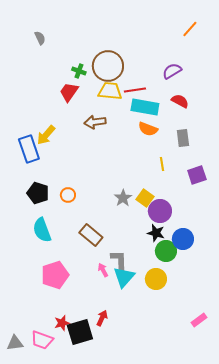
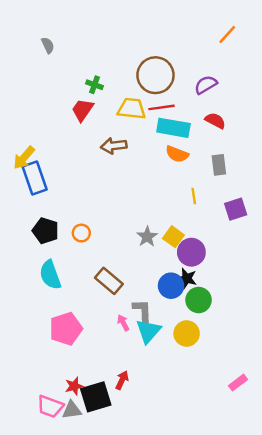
brown circle: (108, 66) -> (155, 75), moved
yellow arrow: (46, 135) -> (24, 158), moved
blue circle: (183, 239) -> (171, 286), moved
gray triangle: (15, 343) -> (72, 410), moved

